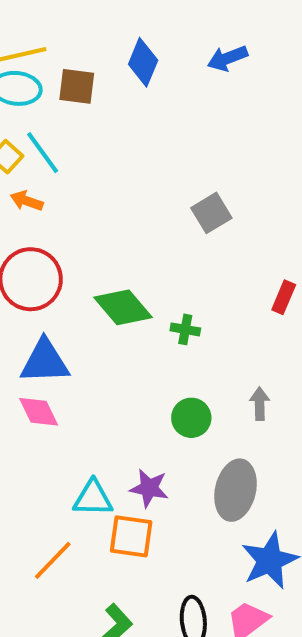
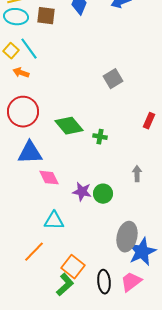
pink diamond: (39, 412) -> (49, 178), moved
green circle: (191, 418) -> (103, 194), moved
purple star: (149, 488) -> (82, 192), moved
gray ellipse: (236, 490) -> (127, 237), moved
orange square: (131, 536) -> (73, 267), moved, turned 30

